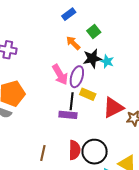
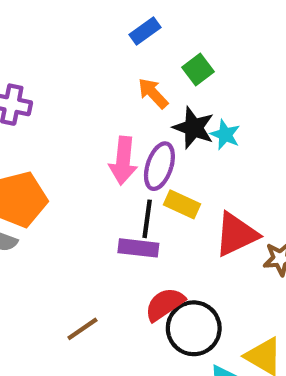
black star: (92, 59) -> (194, 128), turned 30
pink arrow: (60, 75) -> (123, 161), turned 35
red semicircle: (75, 150) -> (165, 304), moved, turned -126
brown line: (43, 153) -> (82, 329), turned 42

